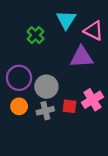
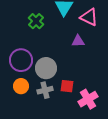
purple triangle: (82, 57) -> (78, 41), size x0.6
pink cross: (92, 100) -> (88, 99), moved

